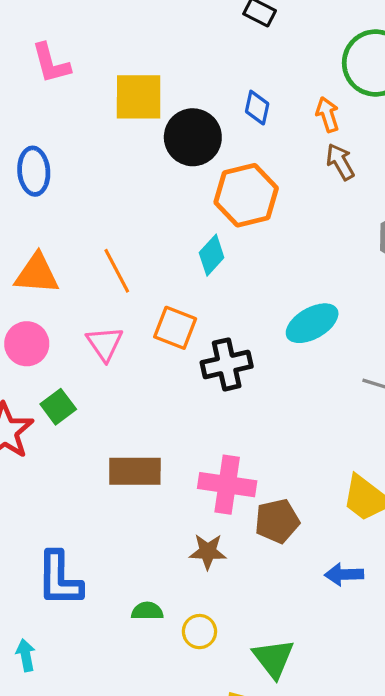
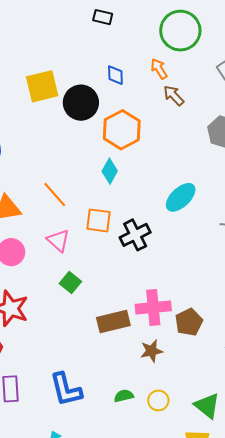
green square: (58, 407) -> (70, 282), moved
brown rectangle: (135, 471) -> (113, 321), moved

